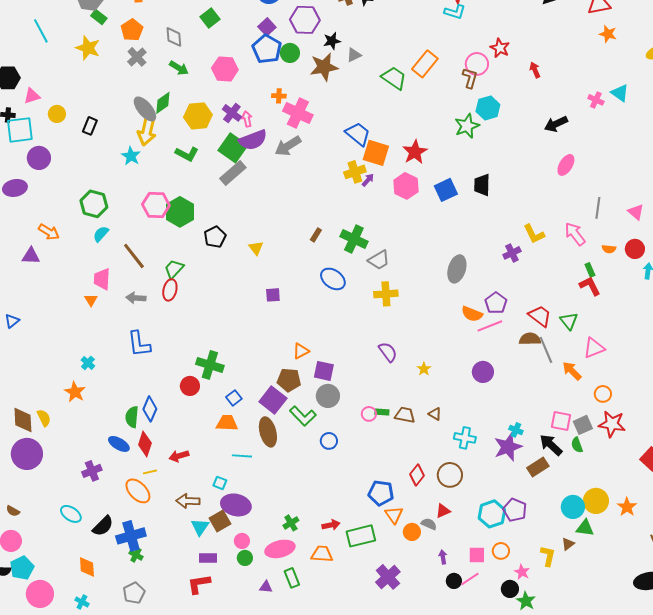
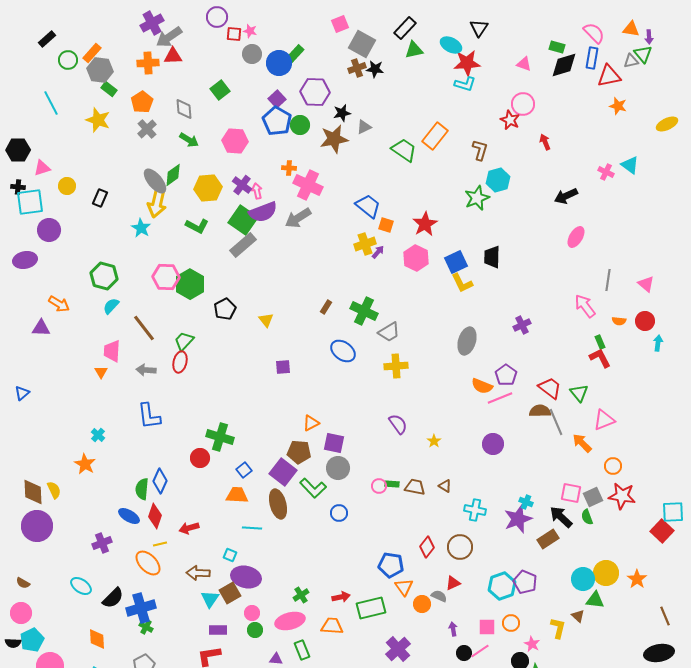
pink circle: (477, 64) -> (523, 104), moved
orange square: (376, 153) -> (386, 225), size x0.6
yellow L-shape: (534, 234) -> (462, 283), moved
brown triangle: (568, 544) -> (578, 616), turned -40

